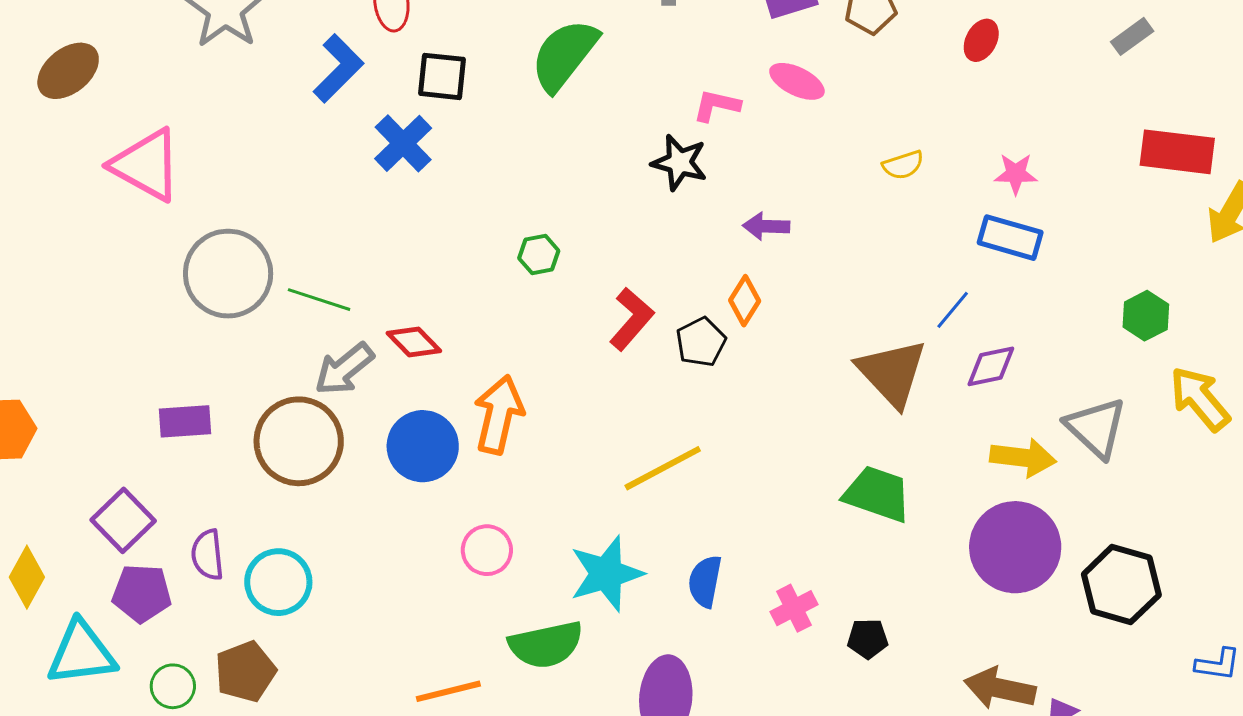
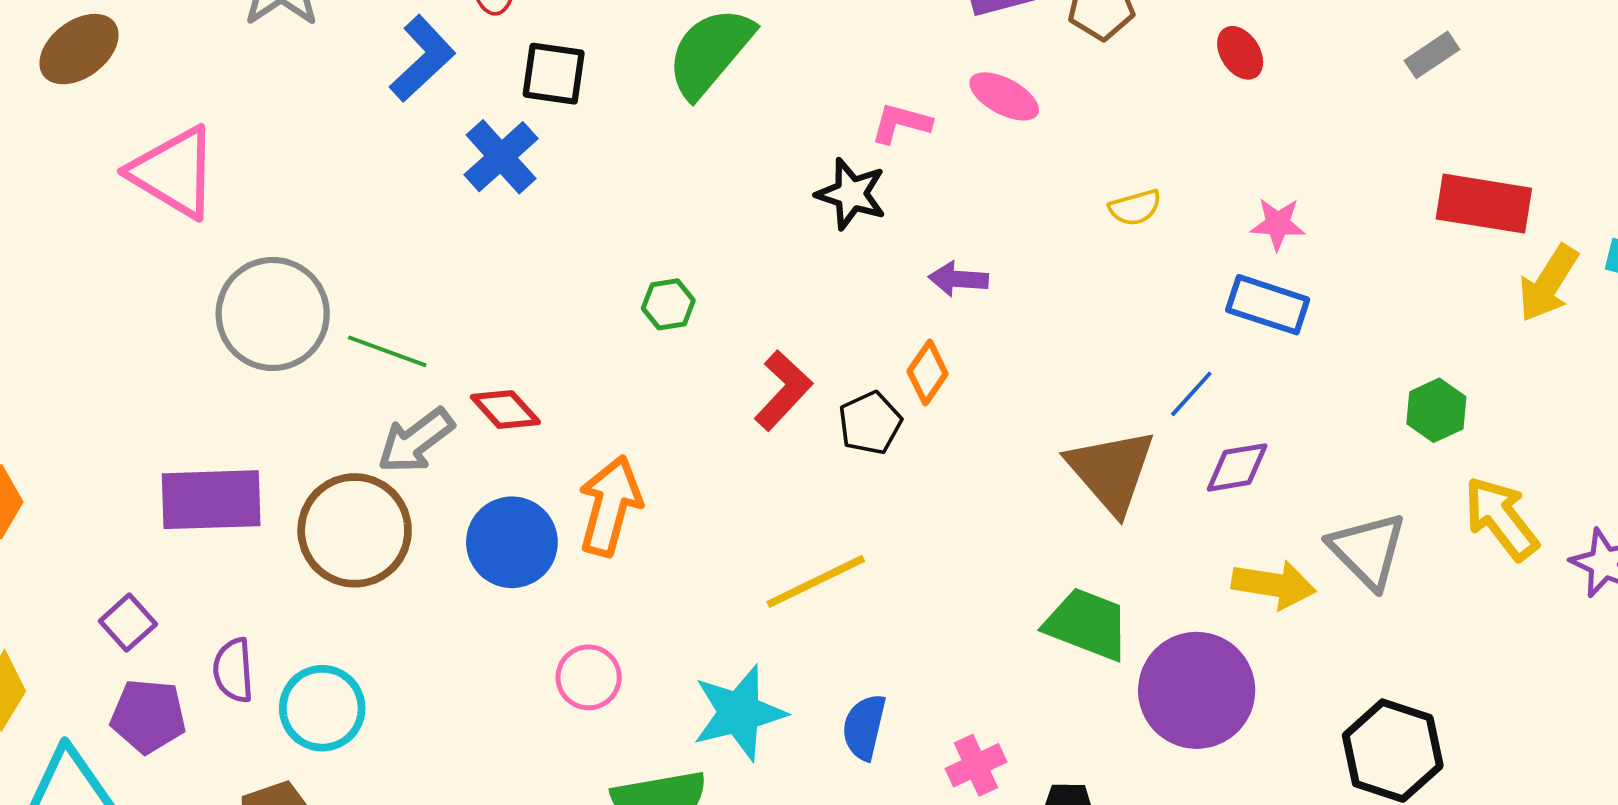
red ellipse: (981, 40) -> (1240, 53), turned -63
purple rectangle: (185, 421) -> (211, 500), size x1.5
purple square: (123, 520) -> (128, 623), size x0.7
purple circle: (1015, 547) -> (1197, 690), moved

